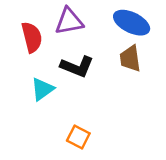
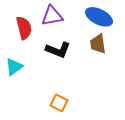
cyan triangle: (42, 89) -> (14, 67), moved

